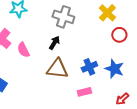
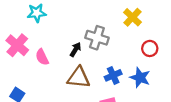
gray cross: (63, 17) -> (97, 38), moved
red circle: (119, 35) -> (150, 48), moved

